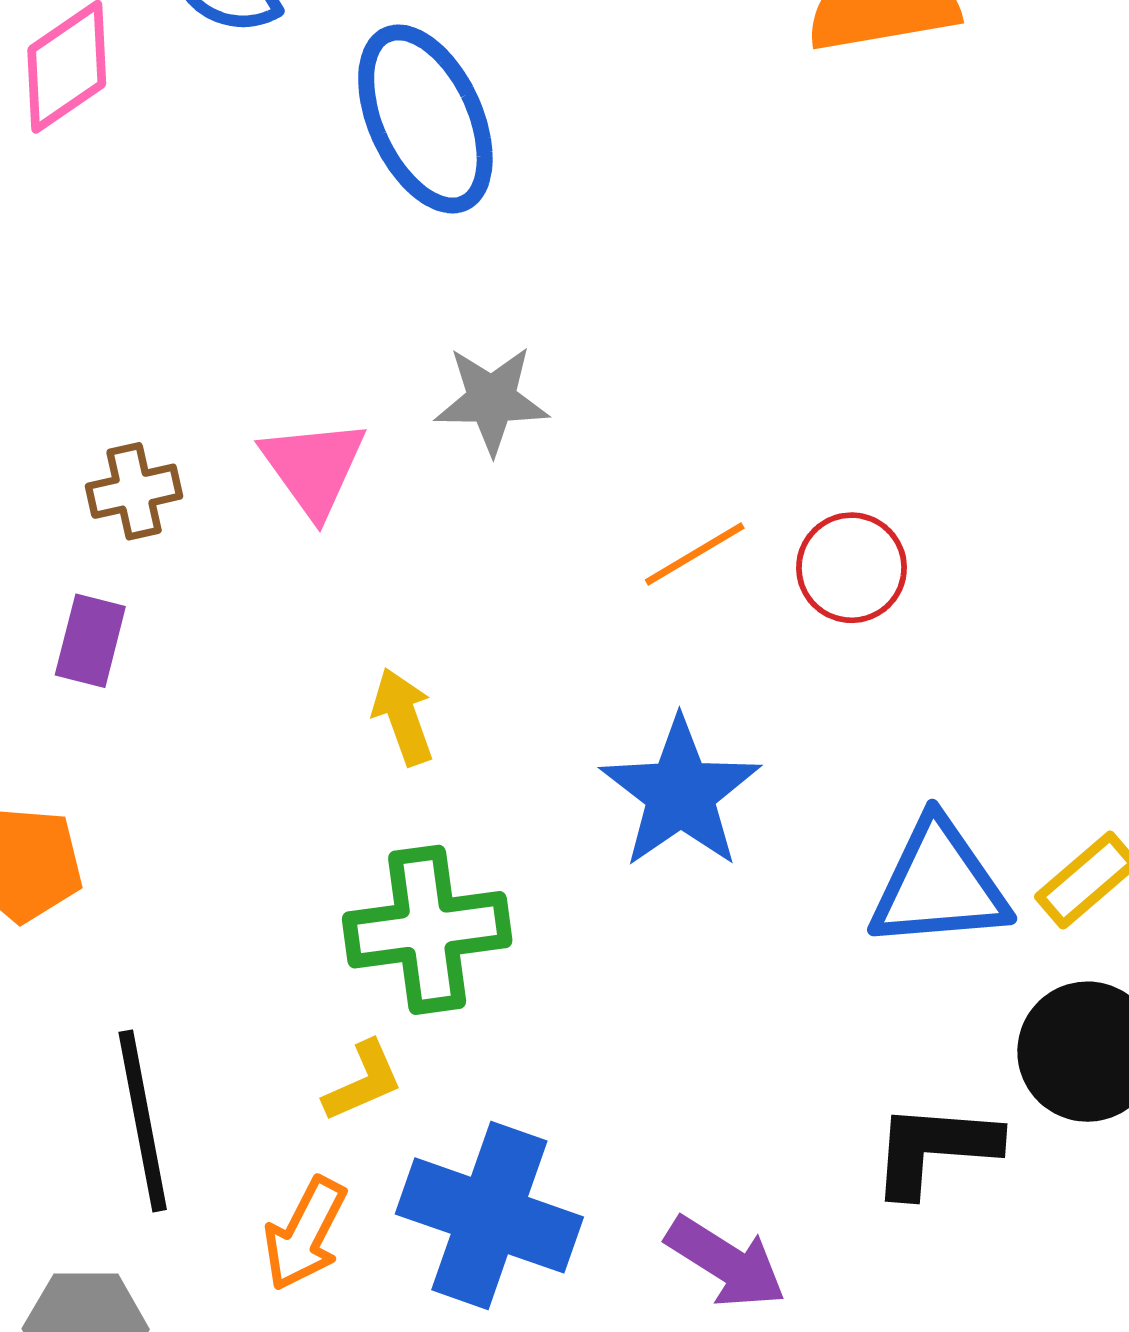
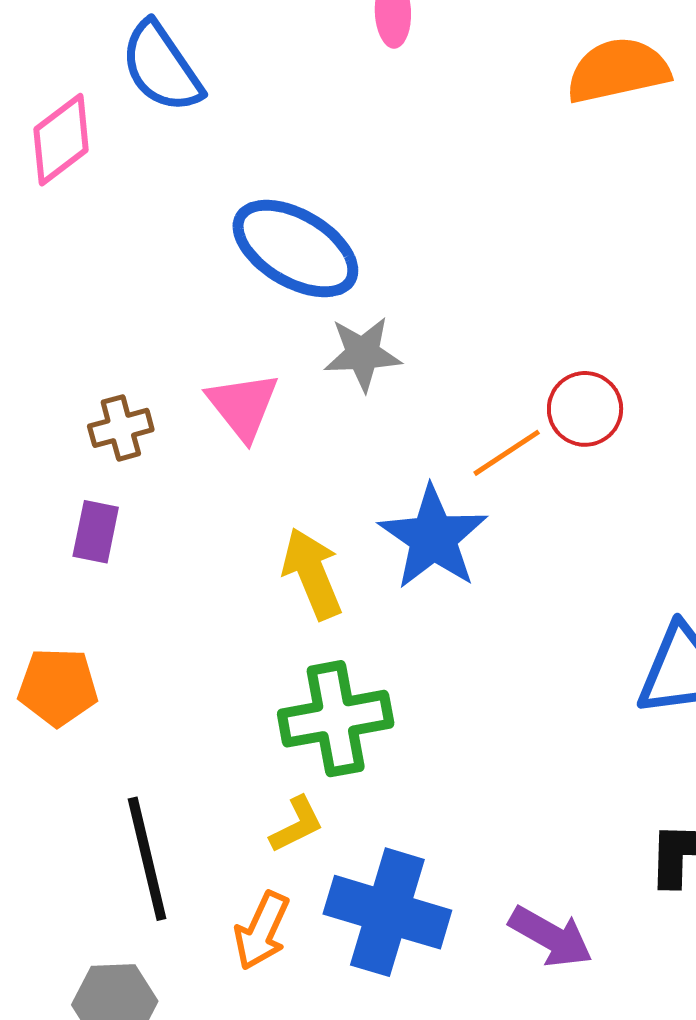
blue ellipse: (425, 119) -> (295, 248), moved, turned -32
red circle: (852, 568) -> (585, 409), moved
yellow arrow: (403, 717) -> (312, 574), size x1.4
blue star: (680, 793) -> (433, 537), moved

